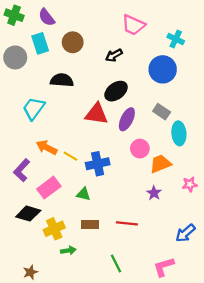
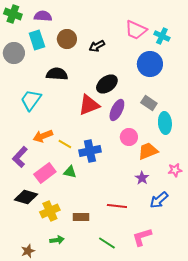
purple semicircle: (47, 17) -> (43, 16), turned 132
pink trapezoid: (133, 25) -> (136, 30), moved
black arrow: (114, 55) -> (97, 46), moved
red triangle: (97, 114) -> (89, 105), turned -30
orange arrow: (47, 147) -> (43, 136), turned -48
green triangle: (83, 194) -> (70, 172), moved
brown rectangle: (90, 224) -> (81, 217), moved
blue arrow: (185, 233) -> (159, 200), moved
green arrow: (68, 250) -> (57, 240), moved
green line: (116, 263) -> (107, 243), turned -30
pink L-shape: (164, 267) -> (142, 237), moved

